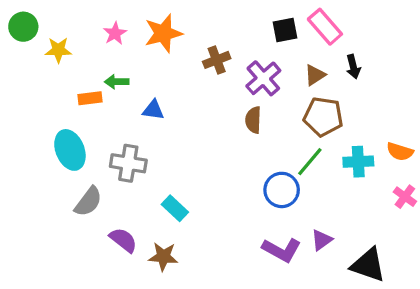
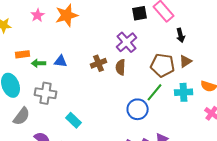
brown cross: (217, 60) -> (99, 63), moved
brown triangle: (315, 75) -> (186, 61), moved
green arrow: (117, 82) -> (39, 63), moved

